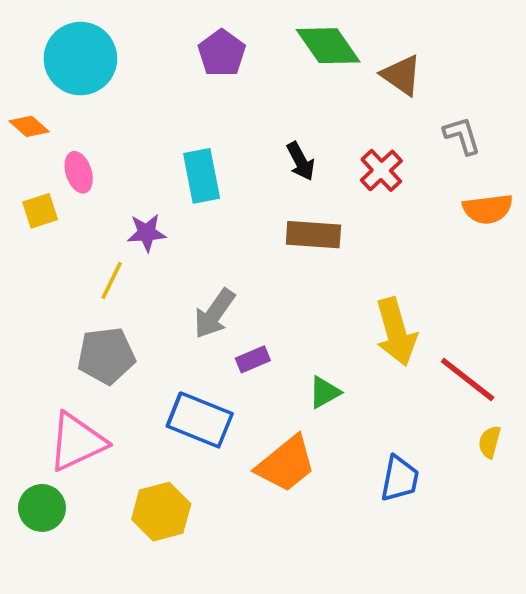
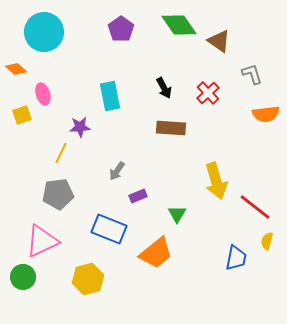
gray arrow: (214, 314) -> (117, 171), size x0.7
green triangle: (324, 392) -> (177, 214), turned -30
blue trapezoid: (400, 479) -> (236, 258), moved

